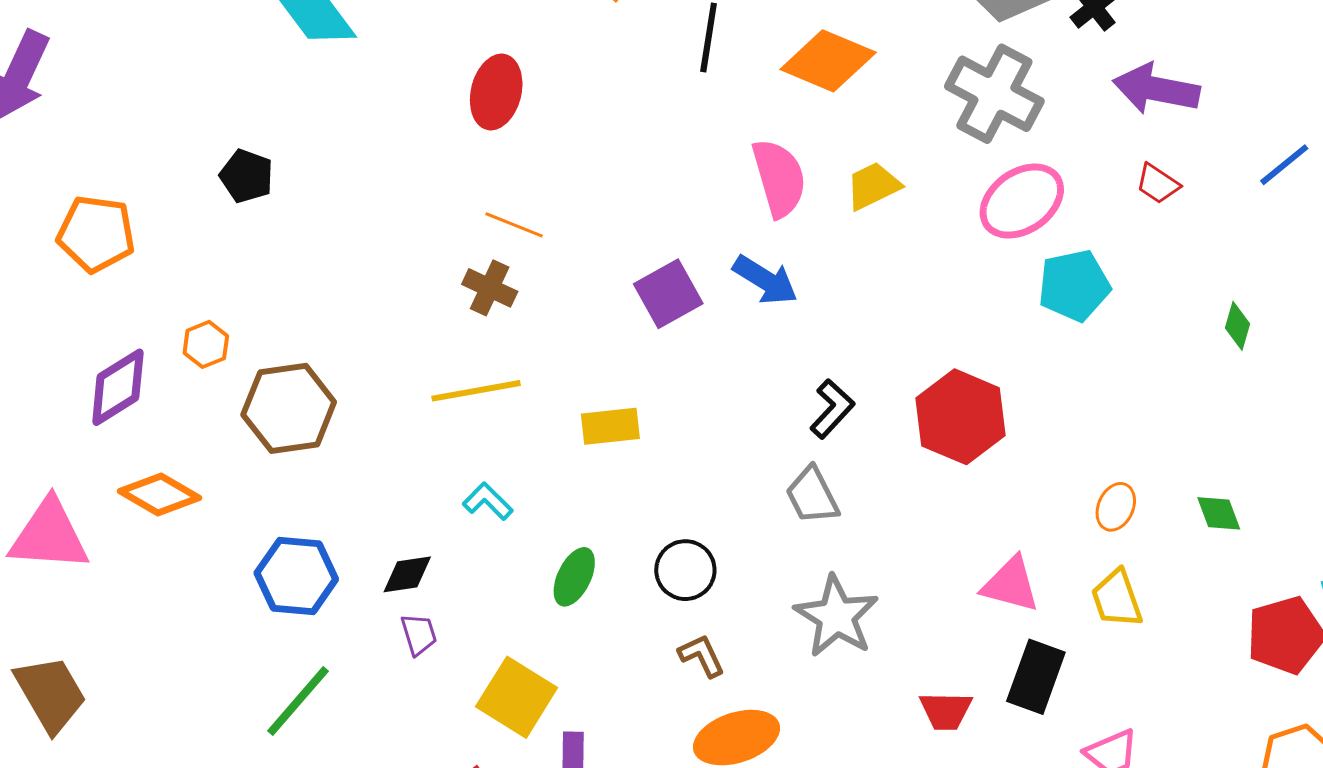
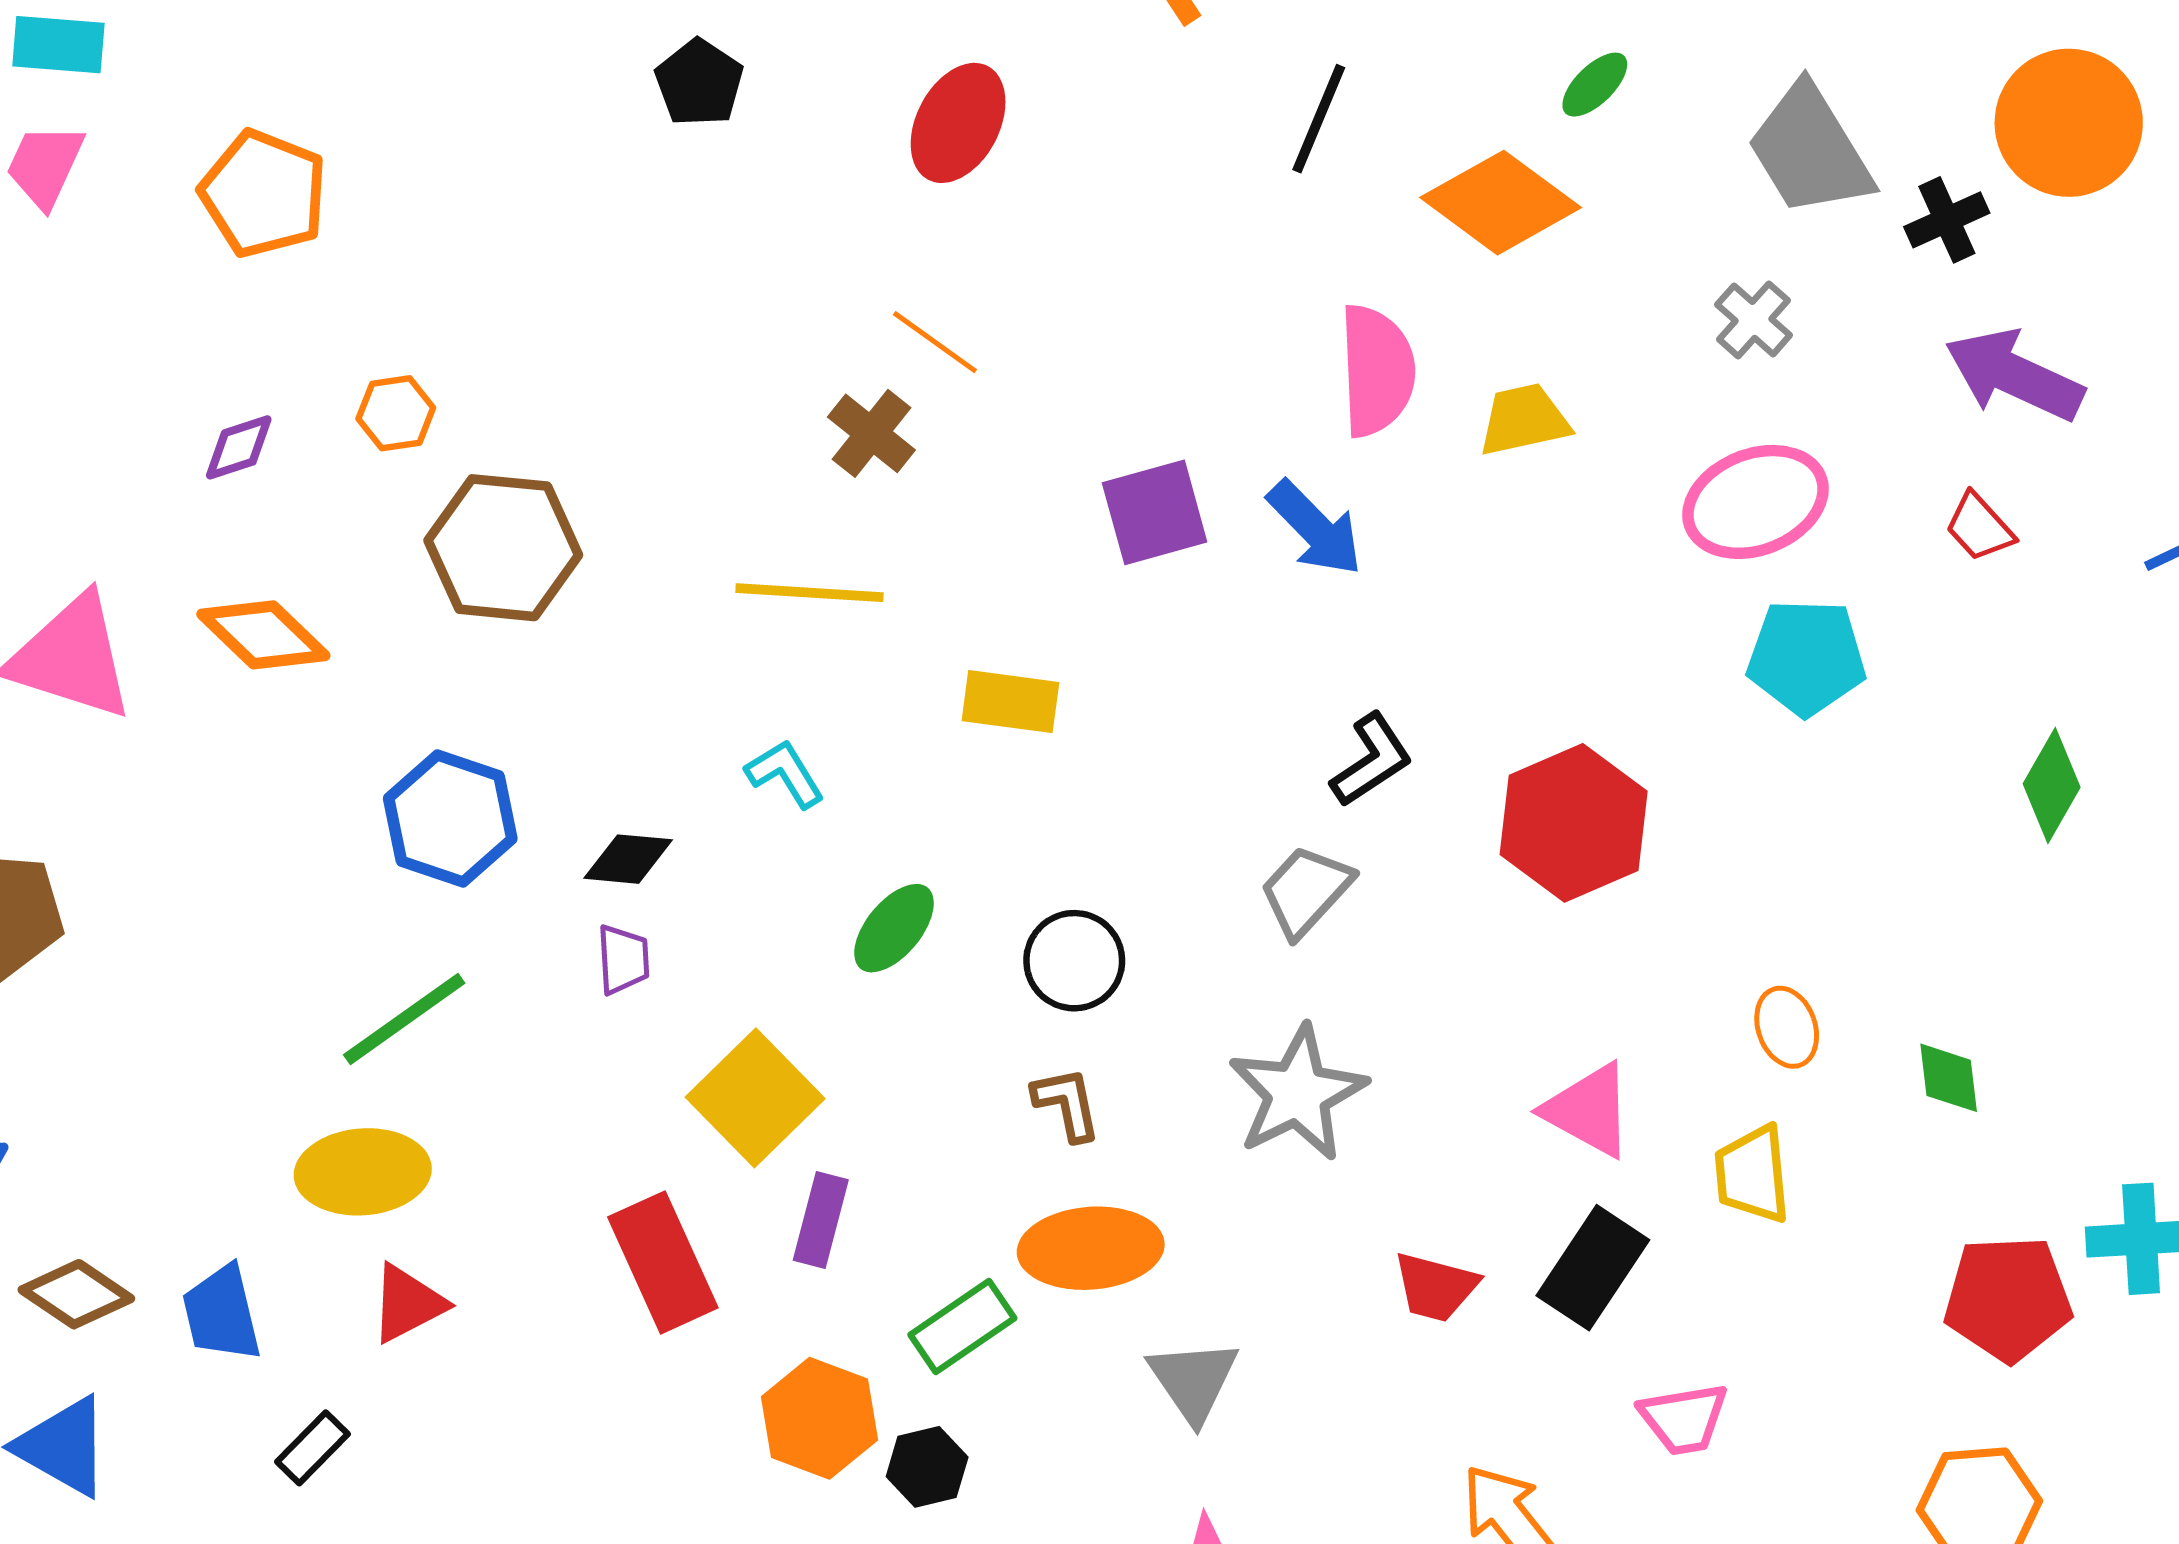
gray cross: (994, 94) -> (1754, 320), size x0.5
black pentagon: (246, 176) -> (699, 83), moved
green diamond: (1237, 326) -> (2052, 785), size x1.4
purple diamond: (118, 387) -> (239, 447), size x0.6
gray trapezoid: (812, 496) -> (1306, 891), turned 56
orange ellipse: (1116, 507) -> (1787, 1027), turned -57

